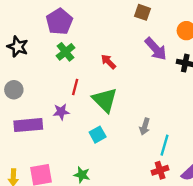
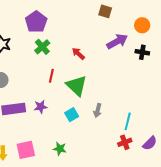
purple arrow: (156, 49) -> (117, 41), turned -75
purple star: (61, 112) -> (41, 107), moved
gray arrow: (145, 127) -> (98, 110), moved

